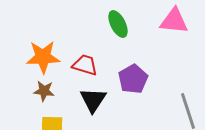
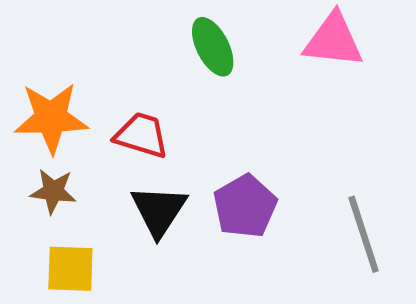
purple pentagon: (133, 79) -> (245, 206), moved

